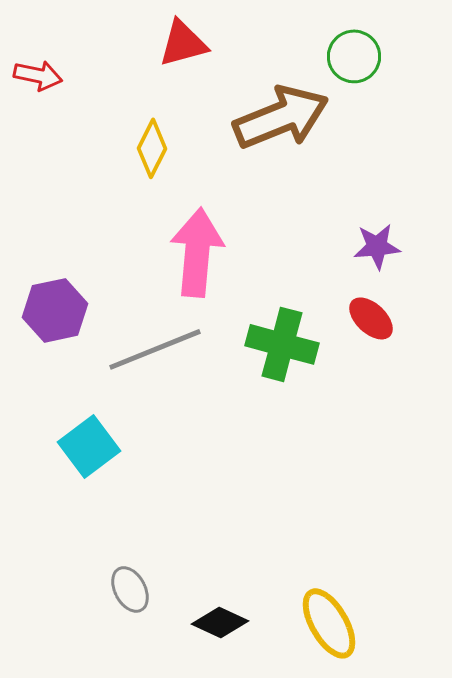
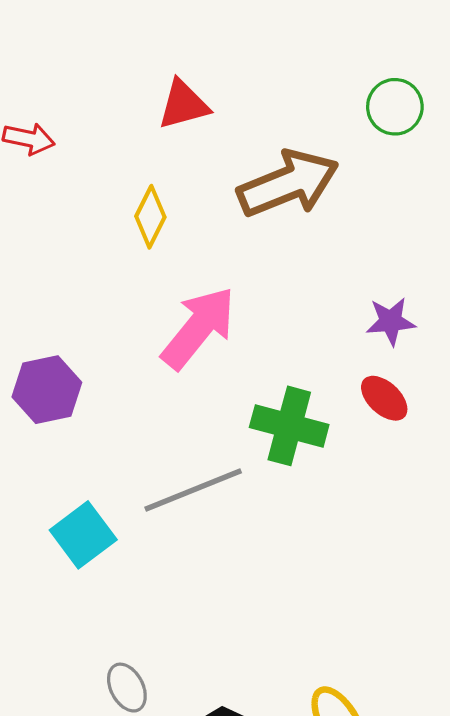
green circle: (354, 56) -> (395, 107), moved
pink arrow: (197, 252) -> (198, 328), turned 34
gray line: (155, 349) -> (193, 490), moved

